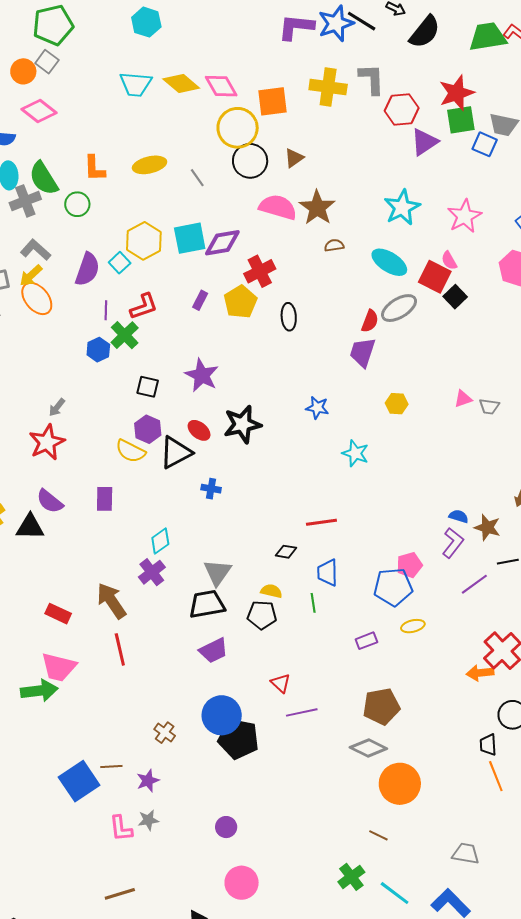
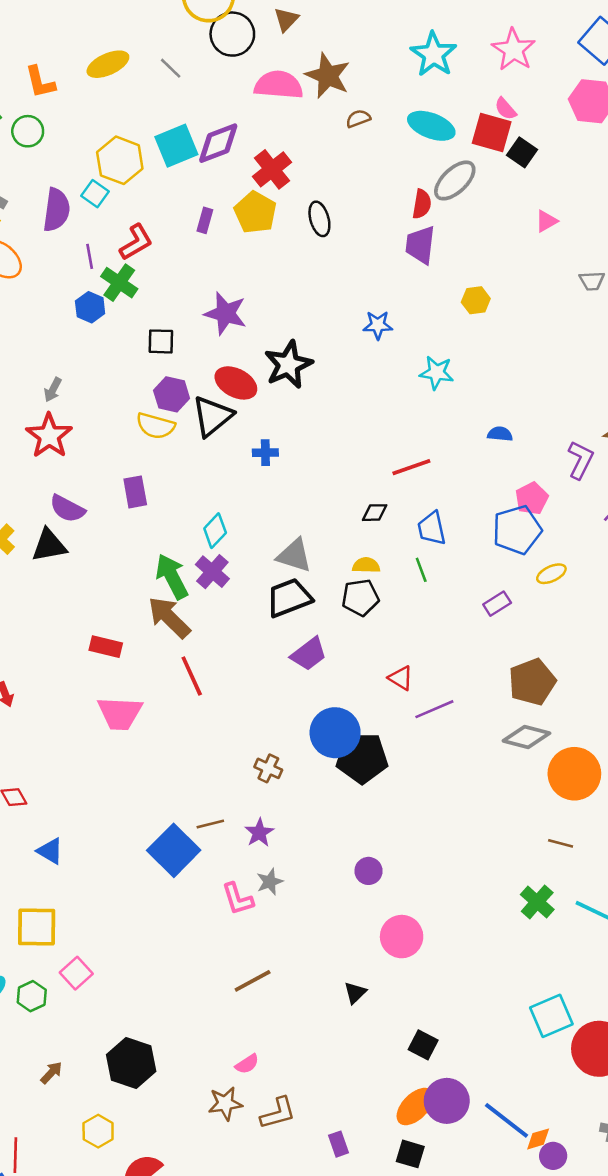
pink triangle: (463, 399) -> (546, 221), moved
red ellipse: (199, 430) -> (236, 383), size x1.4
blue semicircle: (459, 516) -> (500, 434), moved
gray triangle: (217, 572) -> (294, 555), turned -36
green arrow: (39, 691) -> (172, 576), moved, turned -99

